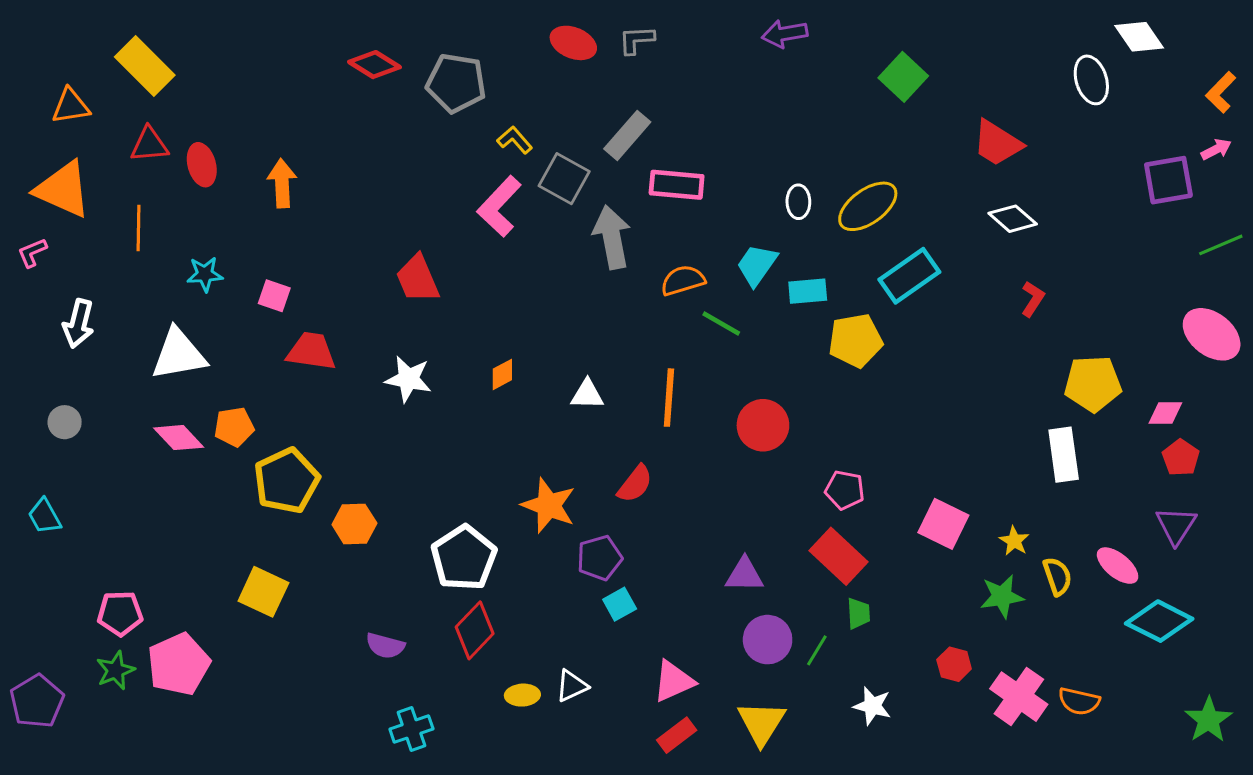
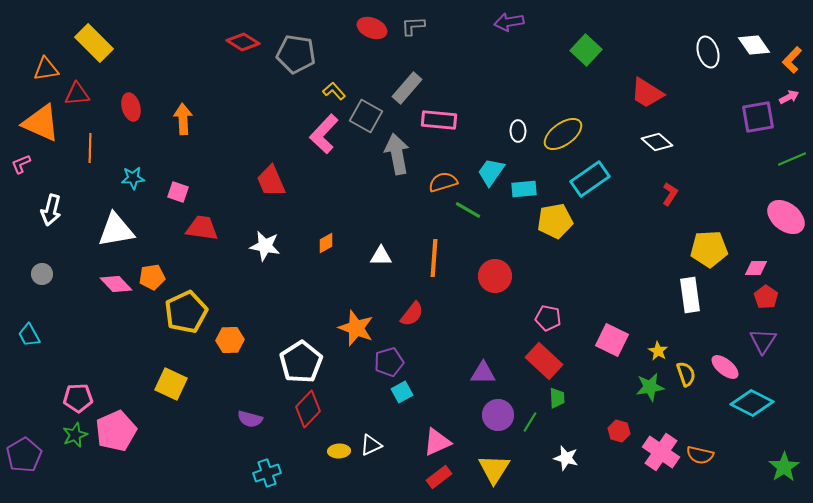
white diamond: (1139, 37) -> (754, 45), moved
red triangle: (149, 145) -> (77, 94), moved

